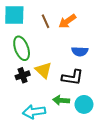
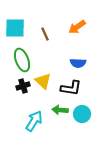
orange arrow: (67, 21) -> (77, 27), moved
cyan arrow: (34, 112) -> (34, 121), turned 130

